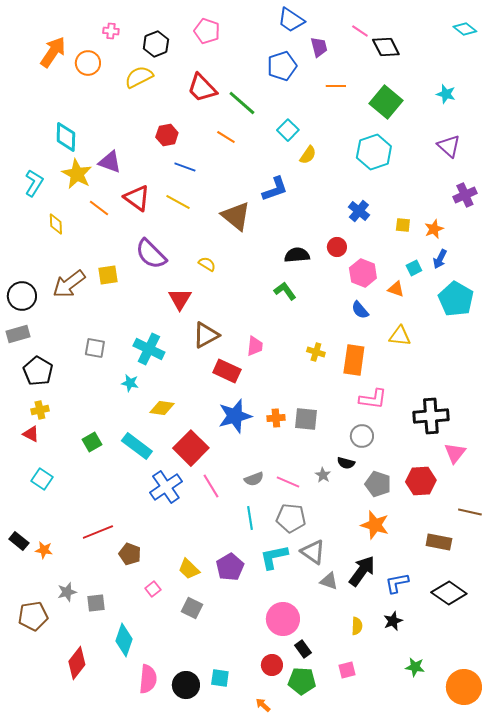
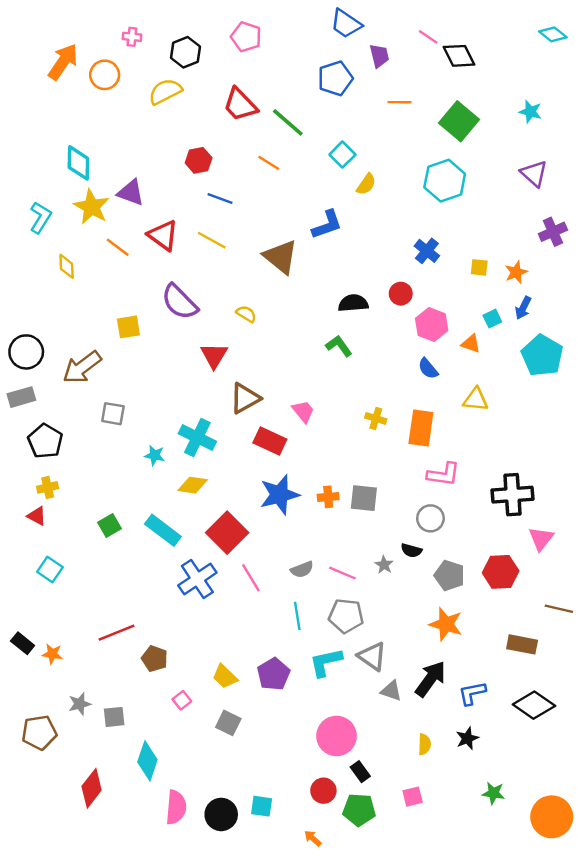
brown arrow: (69, 284) -> (82, 367), moved
pink trapezoid: (255, 346) -> (303, 411), turned -45
cyan cross: (149, 349) -> (197, 438), moved

